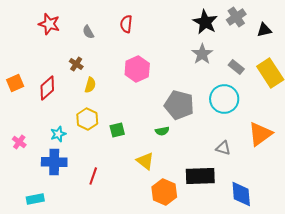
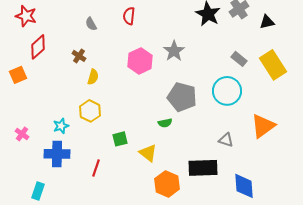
red star: (49, 24) -> (26, 16), moved
gray star: (202, 54) -> (174, 51), moved
red diamond: (47, 88) -> (38, 47), moved
green square: (117, 130) -> (120, 139), moved
cyan rectangle: (35, 199) -> (38, 191), turned -60

